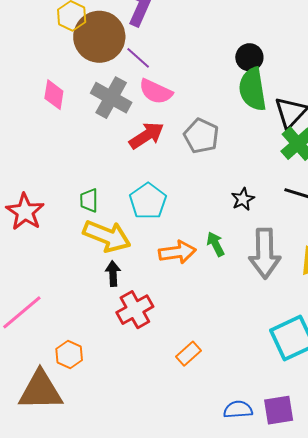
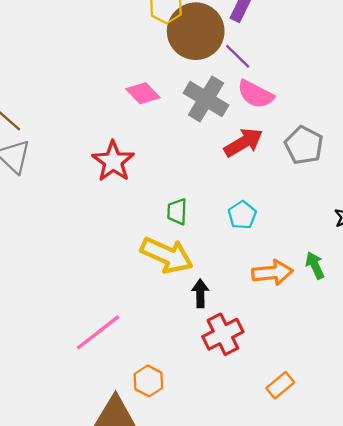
pink diamond: (54, 95) -> (143, 93), turned -56
cyan pentagon: (148, 201) -> (242, 215), size x0.7
red star: (25, 212) -> (113, 161), moved
yellow arrow: (107, 236) -> (167, 255), moved

